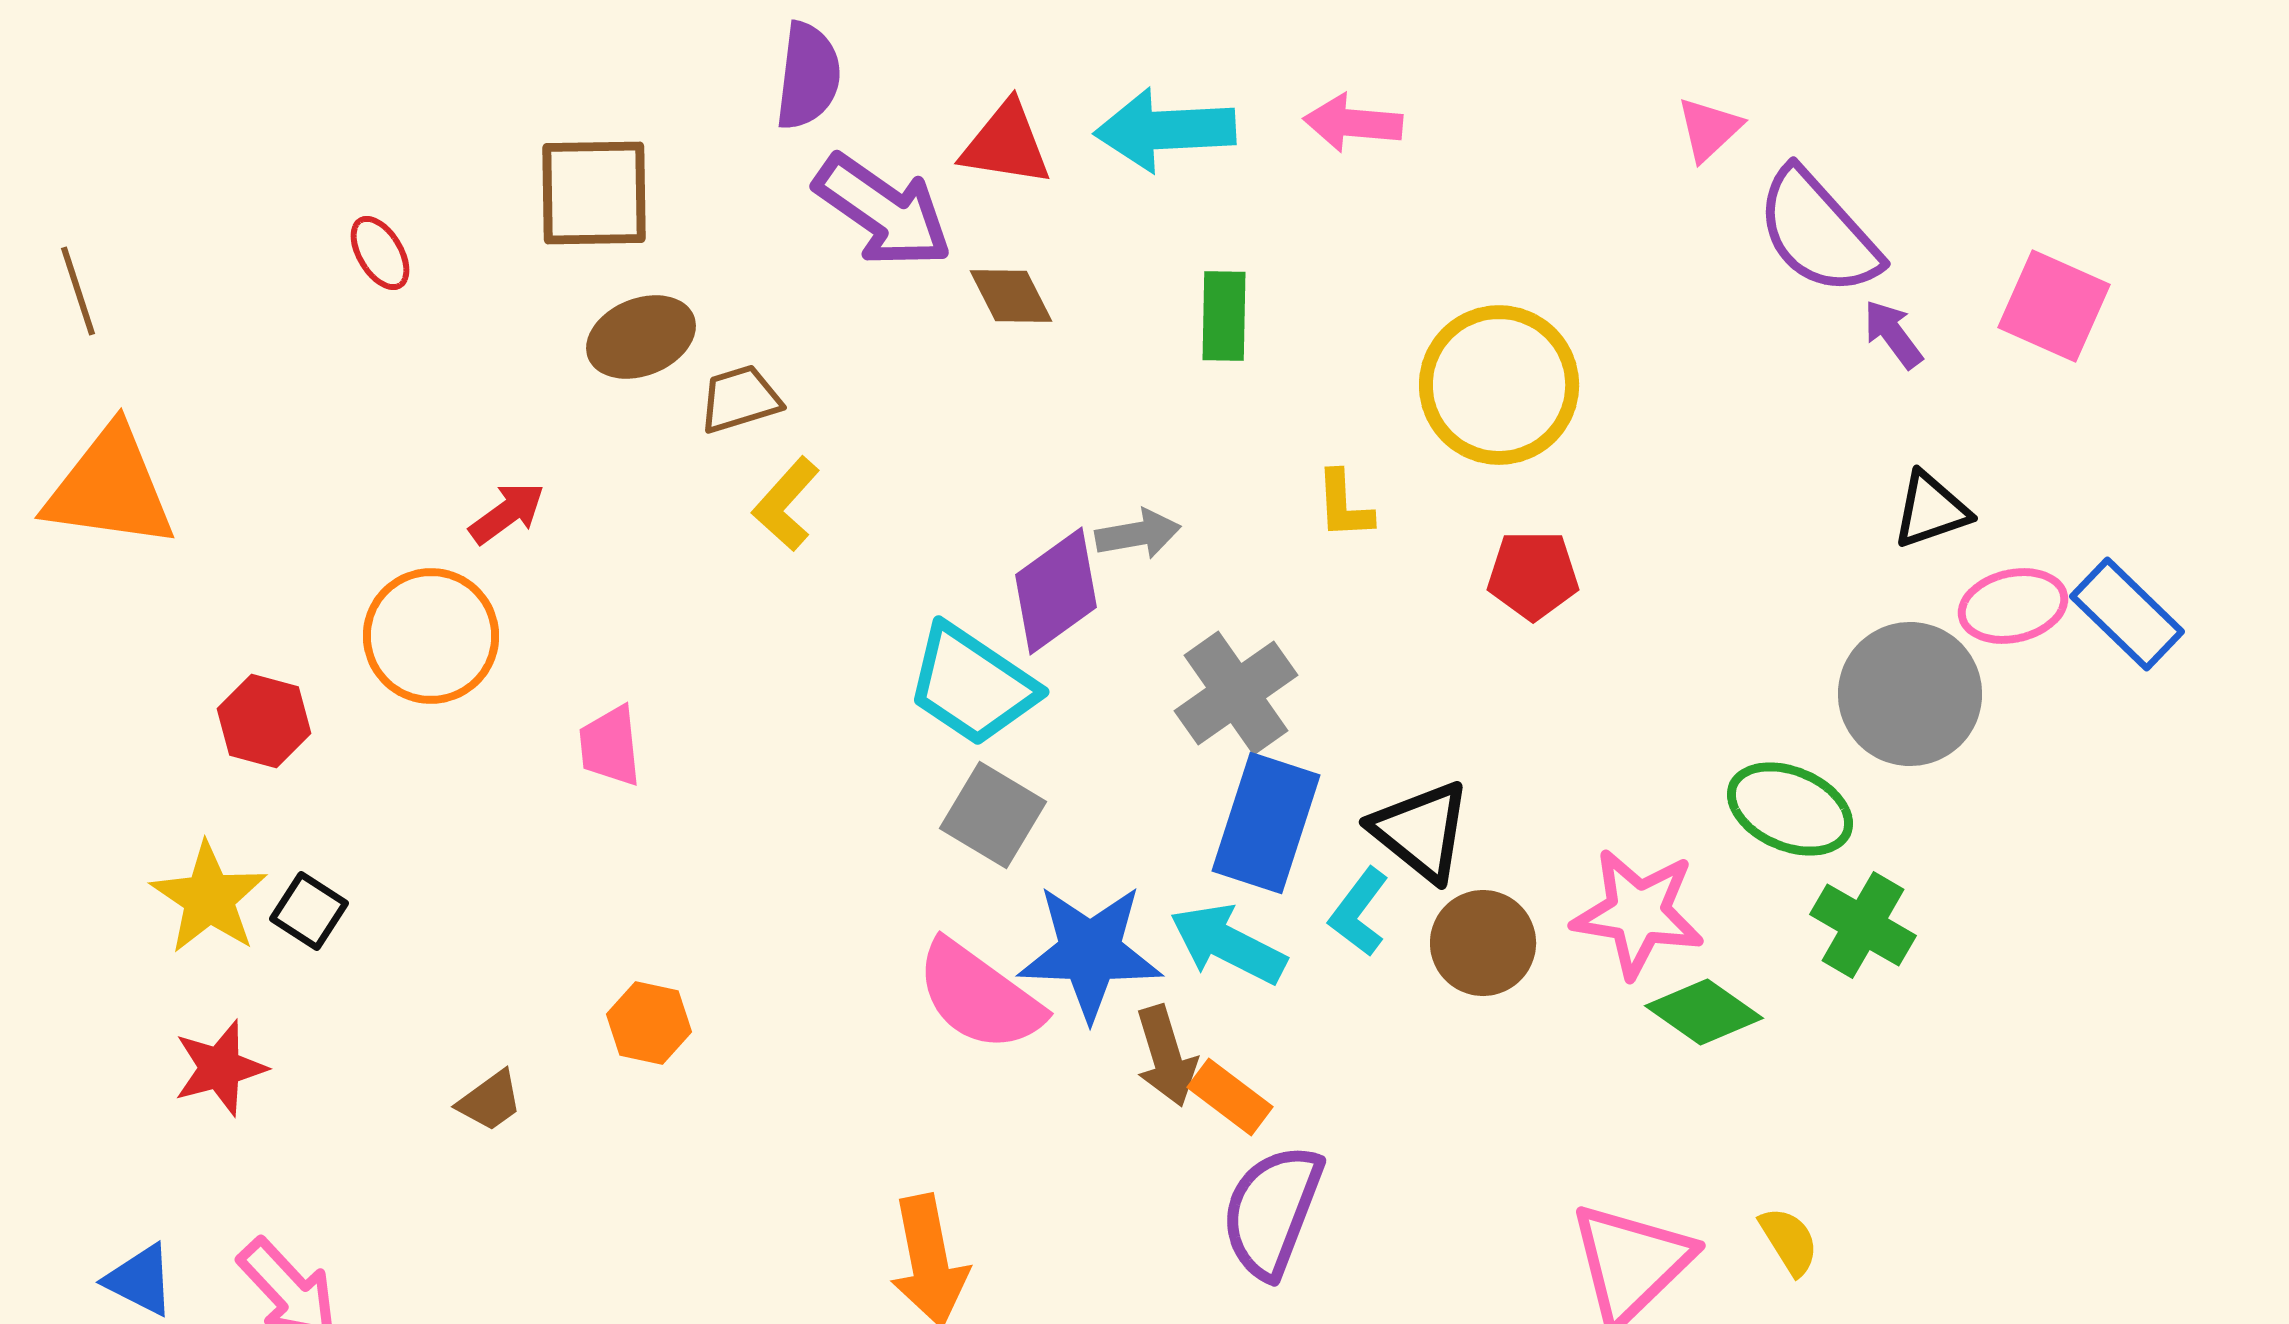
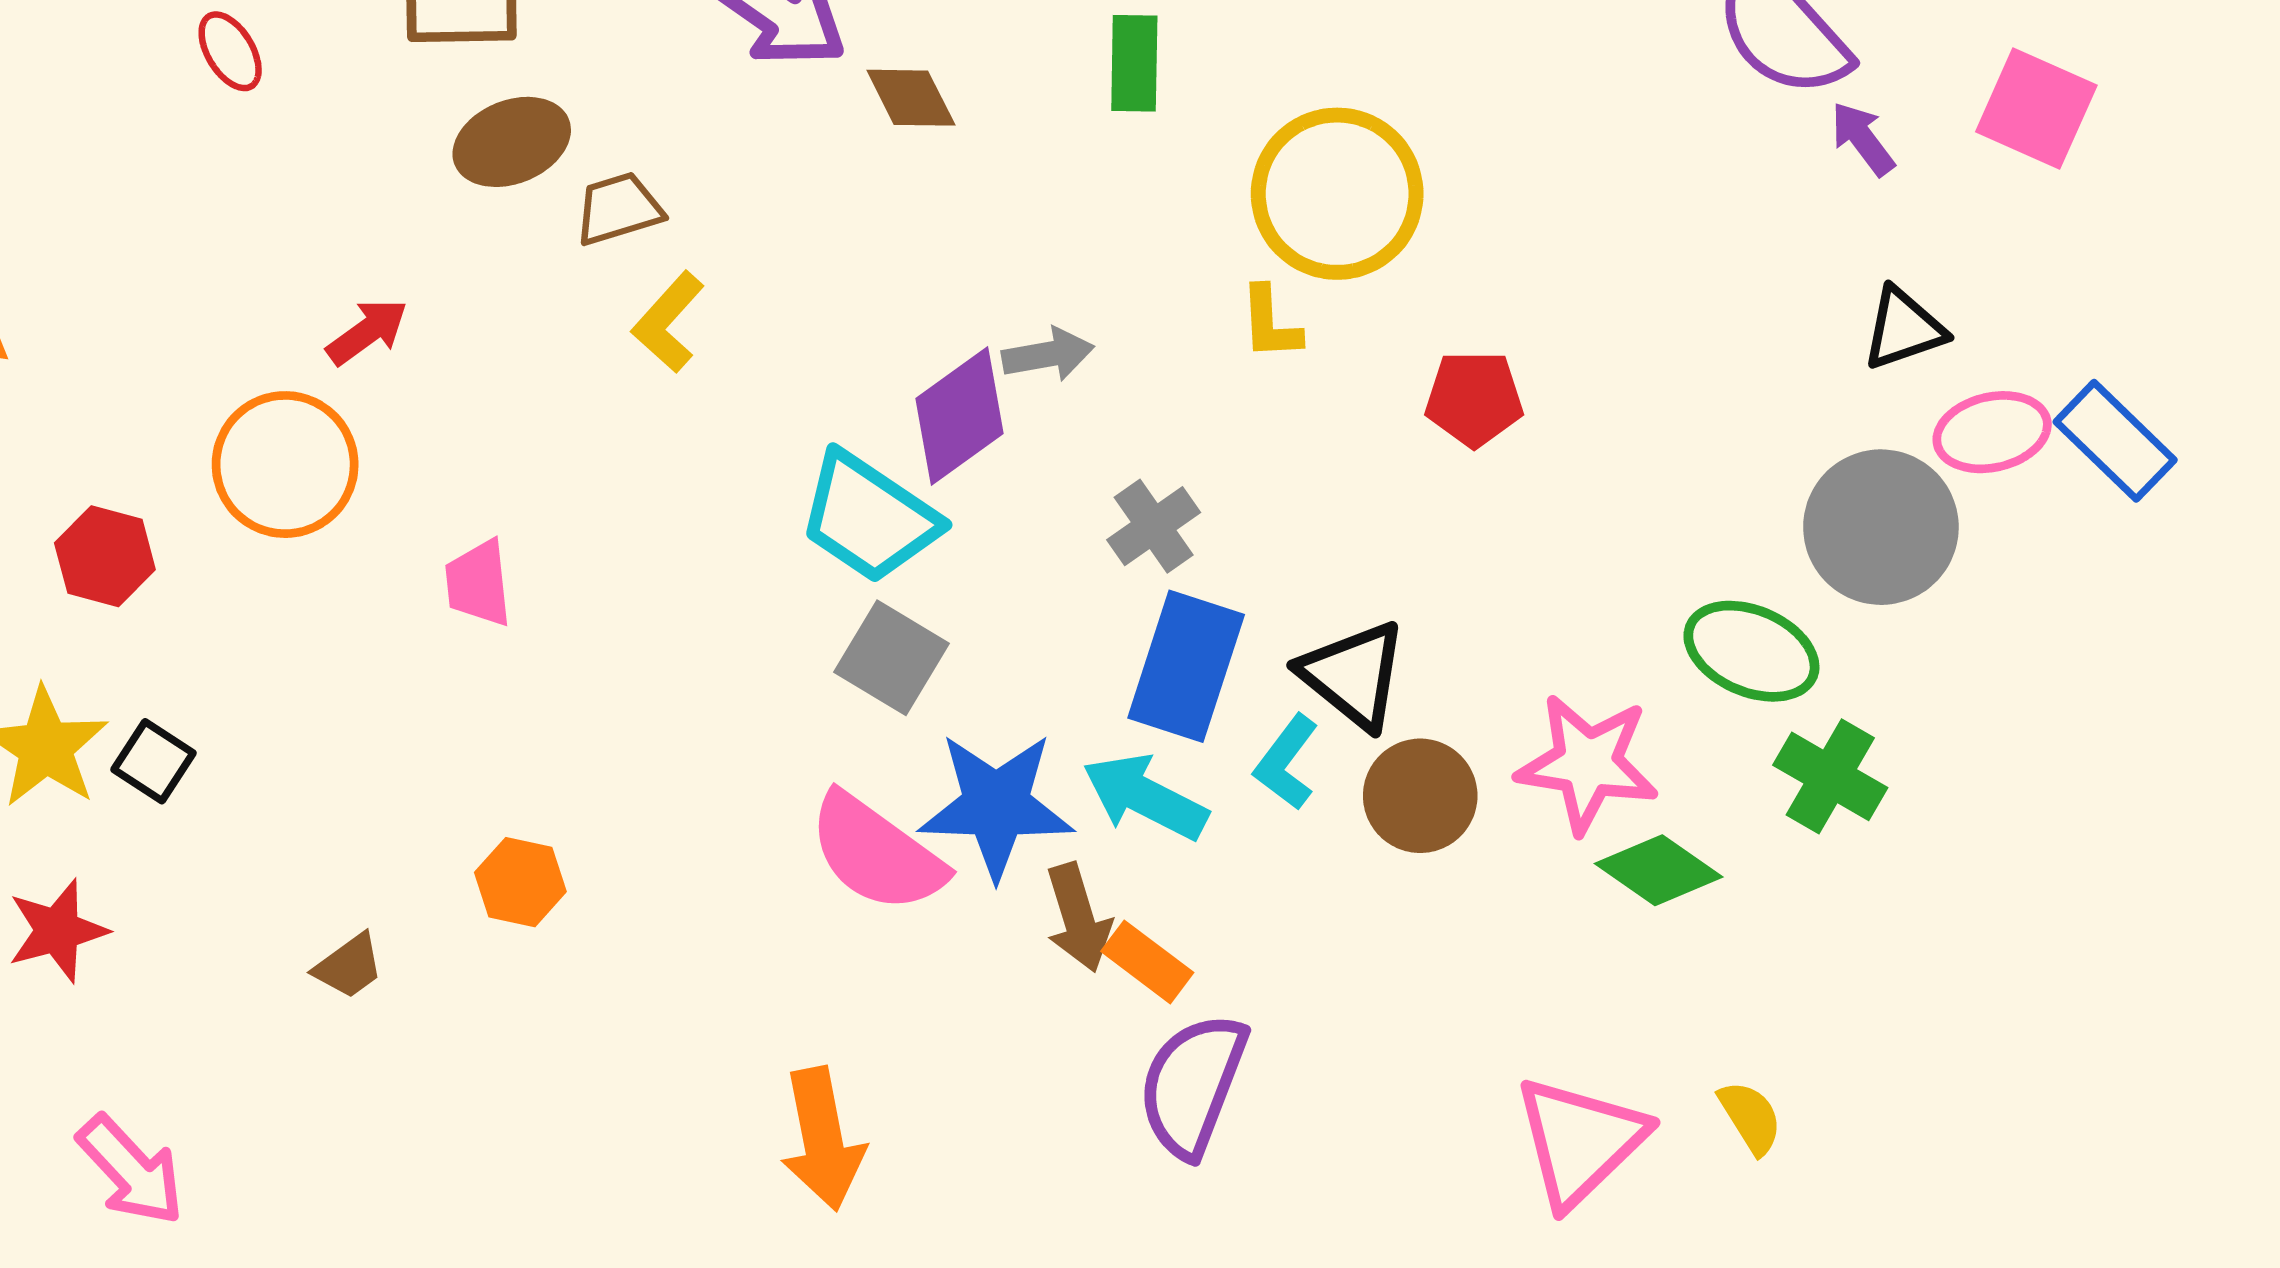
green rectangle: (1224, 316) -> (1134, 63), moved
yellow circle: (1499, 385) -> (1337, 194), moved
gray cross: (1236, 693) -> (1154, 526), size x0.7

